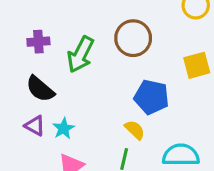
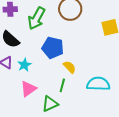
blue pentagon: (151, 97) -> (53, 48), moved

